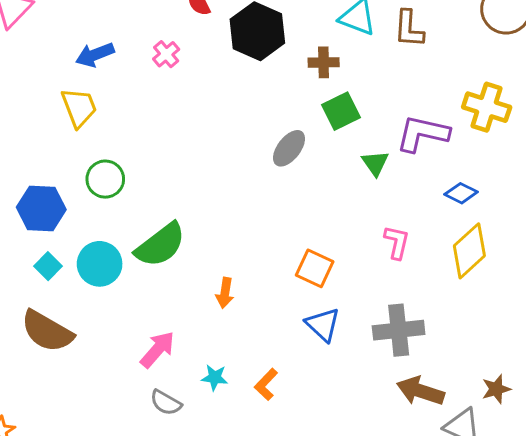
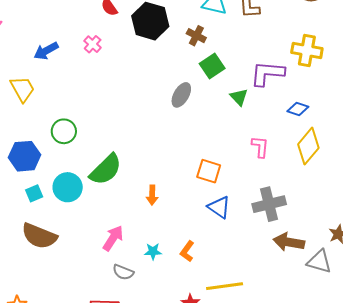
brown cross: (324, 62) -> (196, 36), turned 36
yellow trapezoid: (79, 108) -> (22, 89), moved
cyan square: (48, 266) -> (34, 193), turned 30

